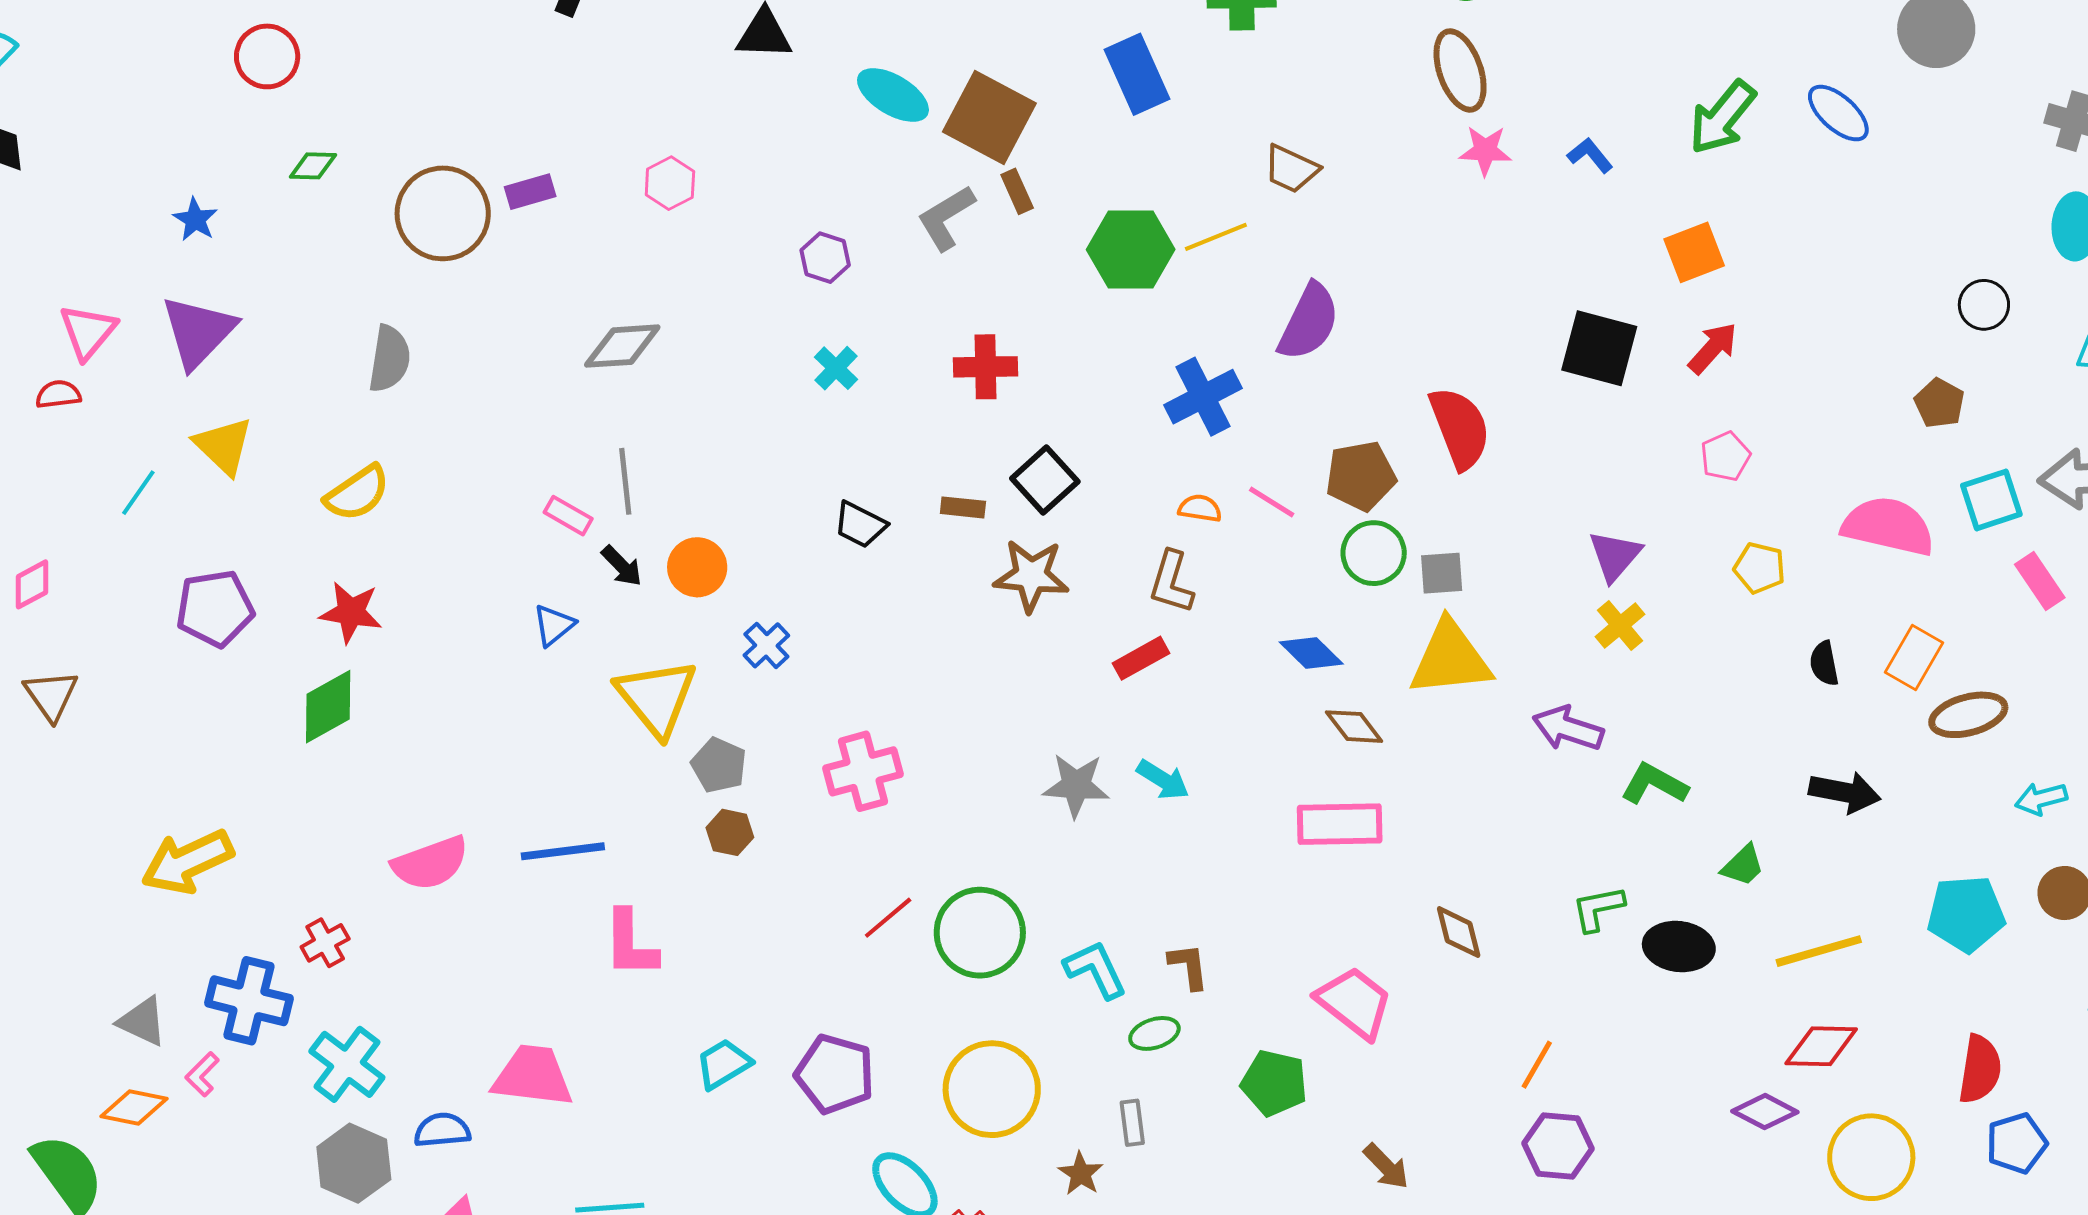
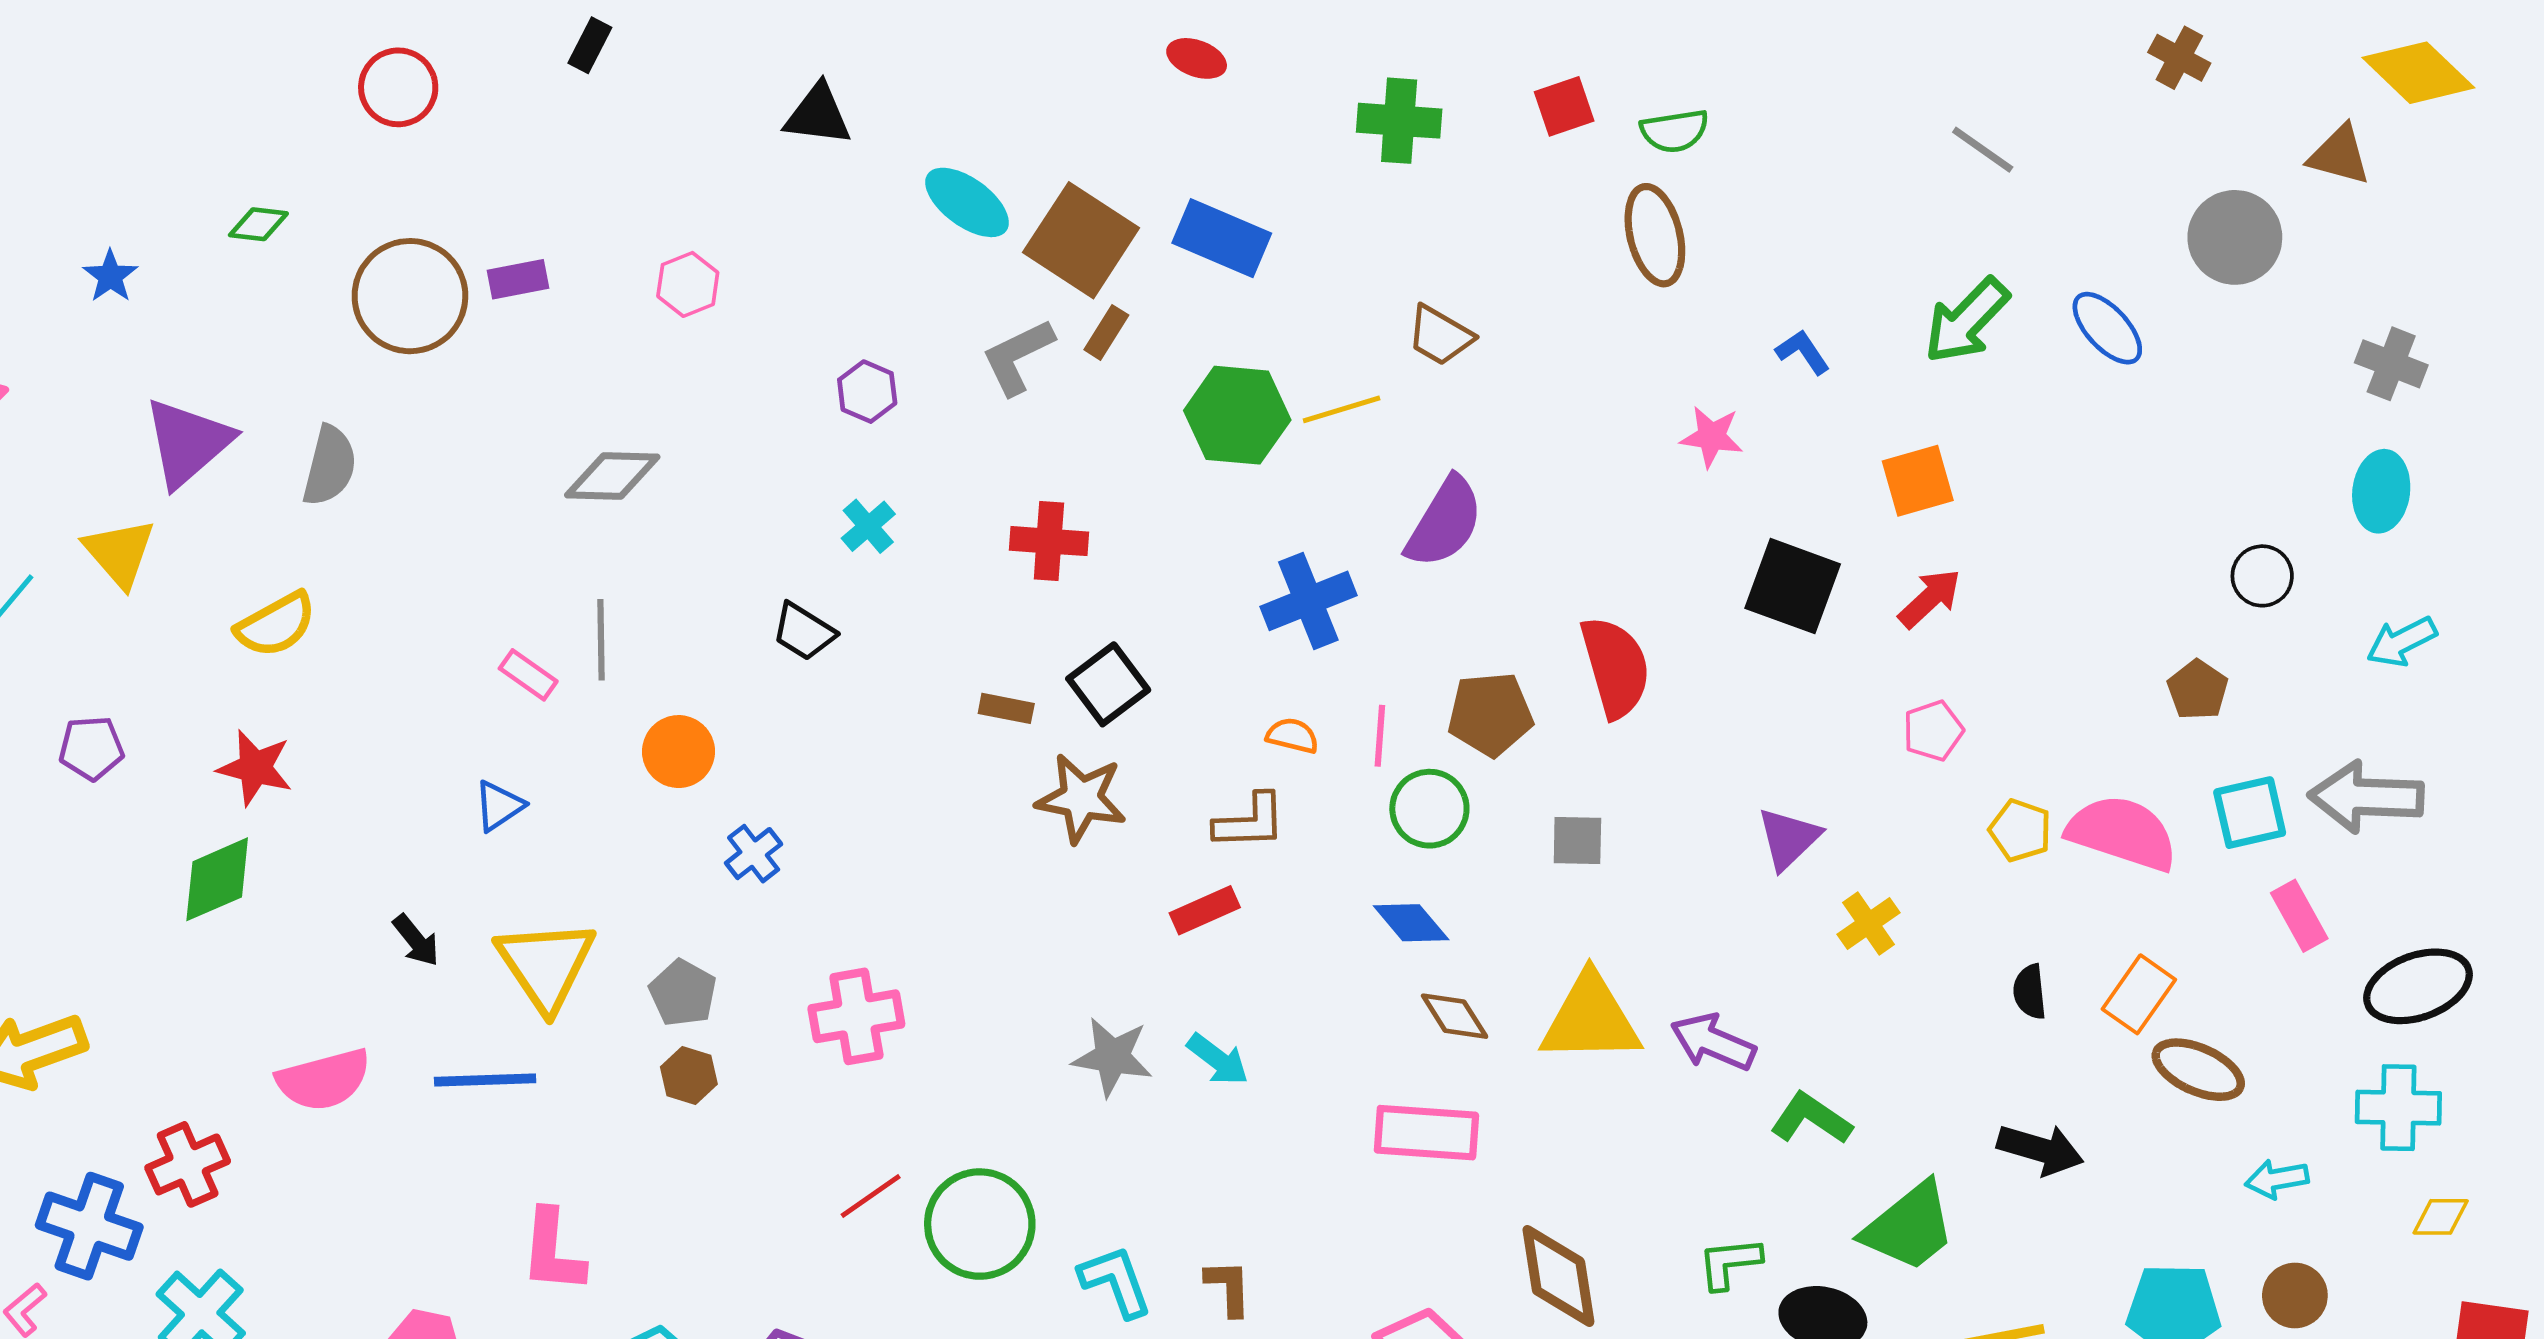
red circle: (267, 56) -> (398, 87), moved
blue rectangle: (1137, 74) -> (1222, 238), moved, turned -48
pink star: (1485, 151) -> (1712, 437), moved
brown rectangle: (1017, 191) -> (1106, 332), turned 51
purple triangle: (198, 332) -> (188, 443), moved
pink line: (1272, 502) -> (1380, 736), turned 57
black trapezoid: (860, 525) -> (804, 632), moved
green circle: (1374, 553) -> (1429, 809), moved
black arrow: (622, 566) -> (416, 940), moved
yellow pentagon: (1759, 568) -> (2020, 830), moved
brown L-shape: (1171, 582) -> (1250, 822), turned -114
purple pentagon: (215, 608) -> (91, 748), size x0.7
yellow cross: (1620, 625) -> (1868, 923), moved
yellow triangle: (1450, 659) -> (1590, 1019), moved
yellow triangle: (657, 697) -> (546, 965), moved
brown ellipse: (1968, 715) -> (2198, 1070), turned 34
green trapezoid: (1743, 865) -> (1909, 1227), size x1.8
brown diamond: (1459, 932) -> (1558, 1276), size x1.5
red cross: (325, 943) -> (188, 1164), size x1.4
pink L-shape: (630, 944) -> (553, 1251), moved

